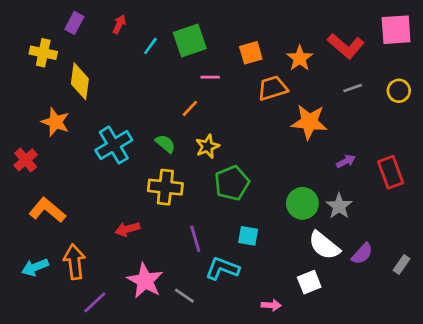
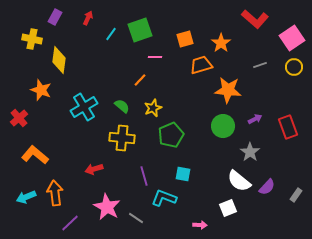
pink square: (396, 30) -> (292, 38), moved, turned -30
red L-shape: (346, 46) -> (255, 19), moved
green circle: (302, 203) -> (223, 126), moved

